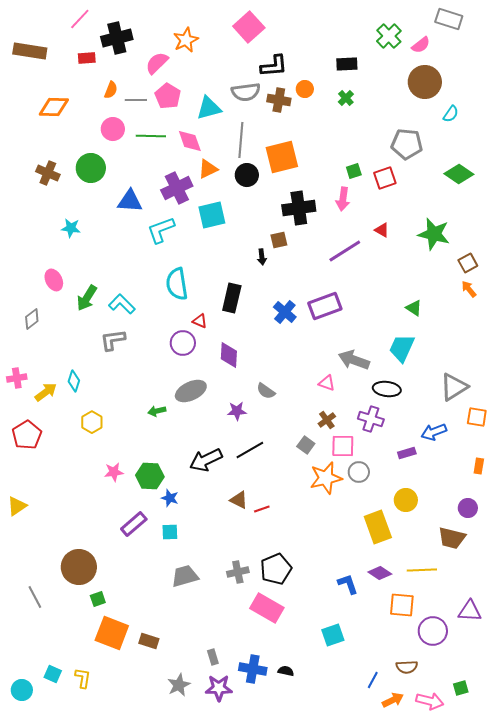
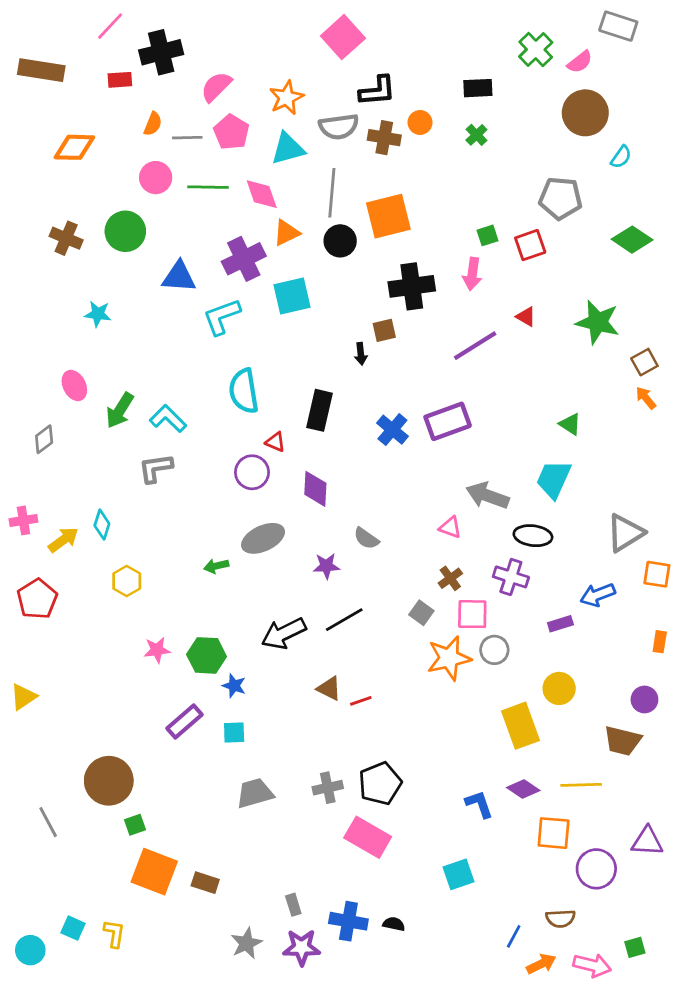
orange star: (186, 40) -> (286, 98), moved

